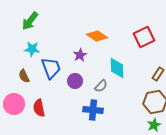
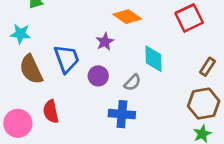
cyan star: (32, 49) -> (21, 34), moved
brown semicircle: (24, 76) -> (31, 69), size x1.6
pink circle: (14, 104) -> (18, 123), moved

